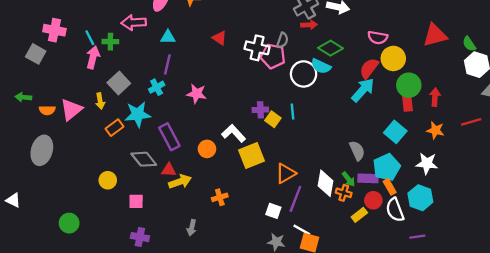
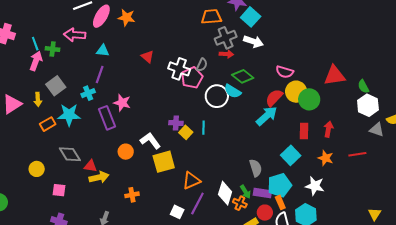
pink pentagon: (273, 56) -> (192, 78), turned 30
green circle: (409, 85) -> (309, 99), moved
purple rectangle: (169, 137) -> (107, 118), moved

